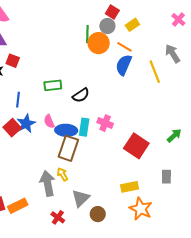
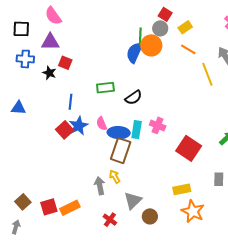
orange line: (125, 47) -> (188, 49), moved
blue semicircle: (124, 65) -> (134, 53), moved
gray arrow: (48, 183) -> (100, 186), size x0.7

